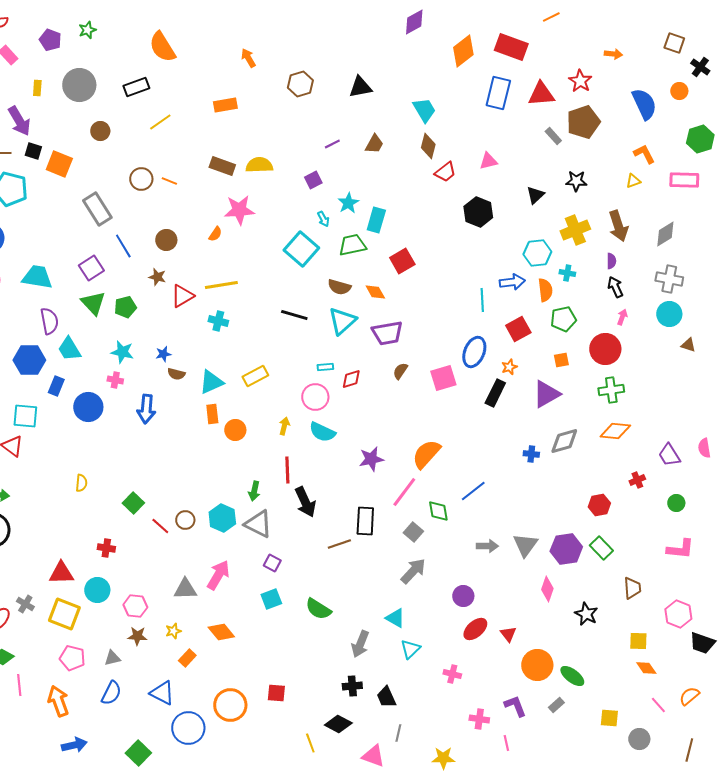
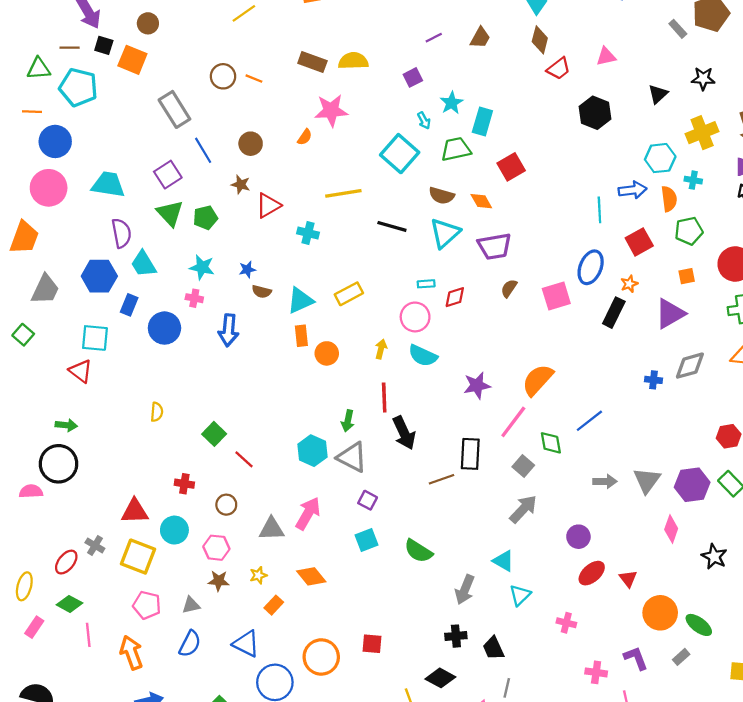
brown circle: (100, 131) -> (148, 23), moved
yellow line: (221, 285) -> (343, 193), moved
brown circle: (185, 520) -> (226, 505), moved

